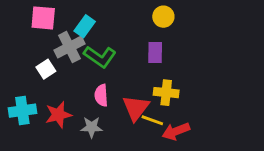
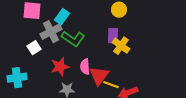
yellow cross: (166, 93) -> (121, 46), moved, turned 30
pink semicircle: (101, 95) -> (85, 67), moved
red star: (58, 115) -> (60, 67), moved

